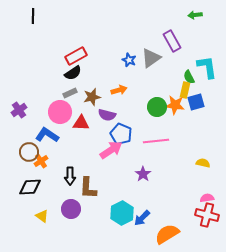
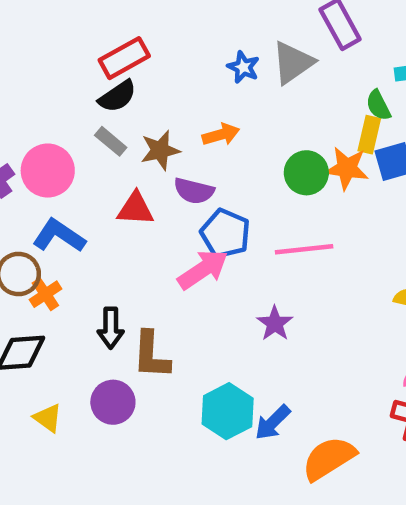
gray rectangle: (70, 93) -> (111, 141), turned 64
pink circle: (60, 112) -> (48, 171), moved

